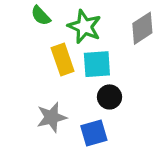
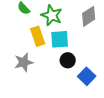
gray star: (52, 117) -> (24, 62), moved
blue square: (94, 133) -> (87, 76), moved, turned -30

